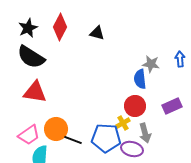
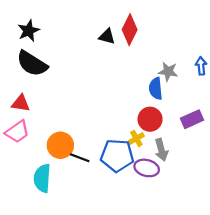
red diamond: (60, 27) -> (130, 30), moved
red triangle: (35, 92) -> (21, 103), moved, size x0.7
pink trapezoid: (29, 135) -> (17, 132), moved

